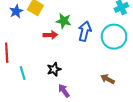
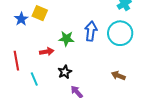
green star: (64, 21) -> (66, 39), moved
red arrow: (50, 35) -> (47, 52), moved

